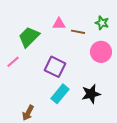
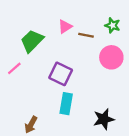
pink triangle: (59, 24) -> (65, 26), turned -32
cyan rectangle: (60, 94) -> (66, 104), turned -30
black star: (91, 94) -> (104, 119), moved

